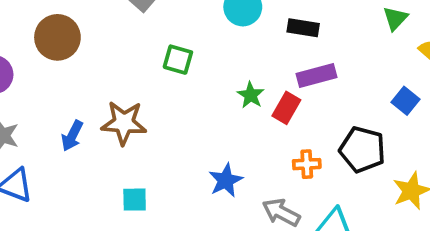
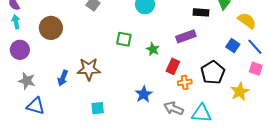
black rectangle: (303, 28) -> (201, 12), moved
green square: (178, 60) -> (124, 39), moved
red rectangle: (286, 108) -> (173, 66), moved
black pentagon: (362, 150) -> (213, 72), turned 30

